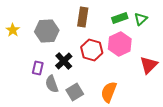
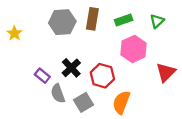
green rectangle: (120, 18) -> (124, 20), moved
gray hexagon: (47, 31) -> (62, 22), moved
red hexagon: (92, 50) -> (102, 76), moved
purple rectangle: (38, 68) -> (42, 76), turned -64

